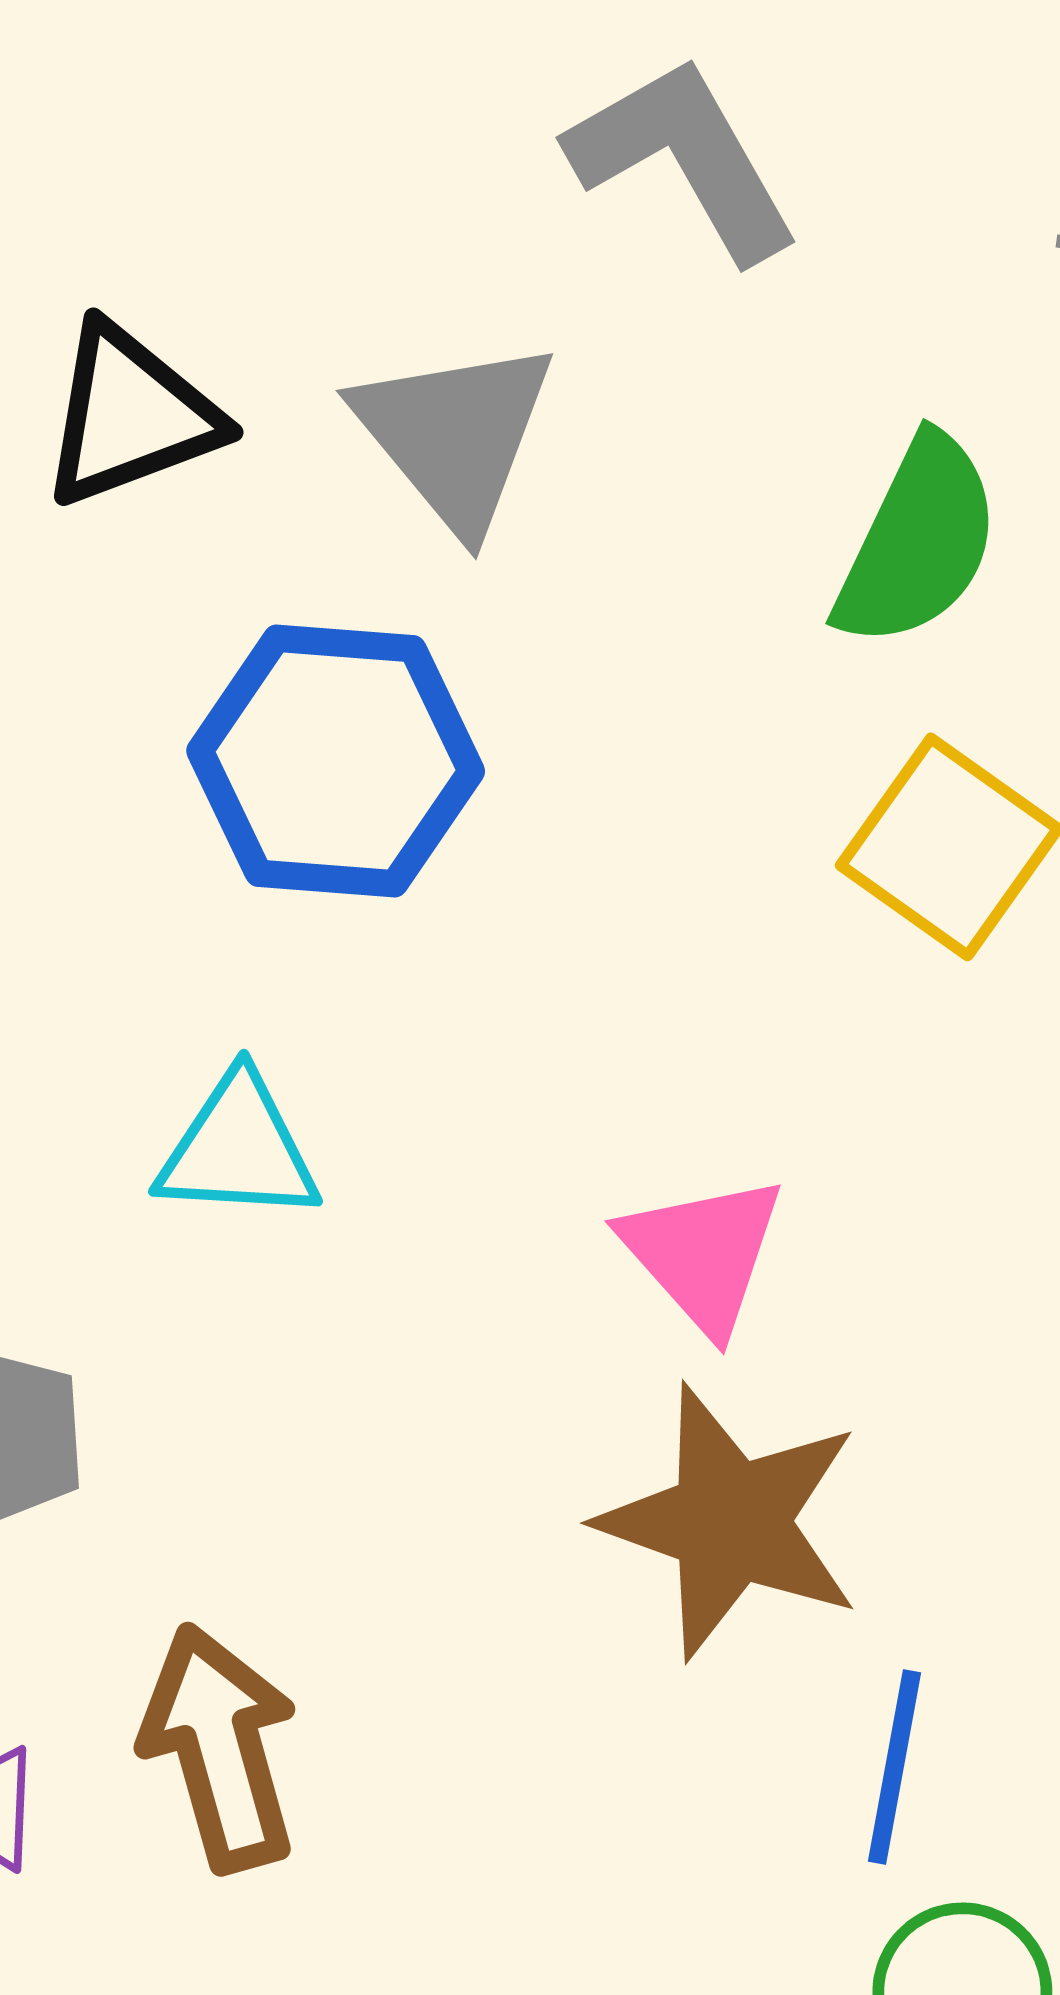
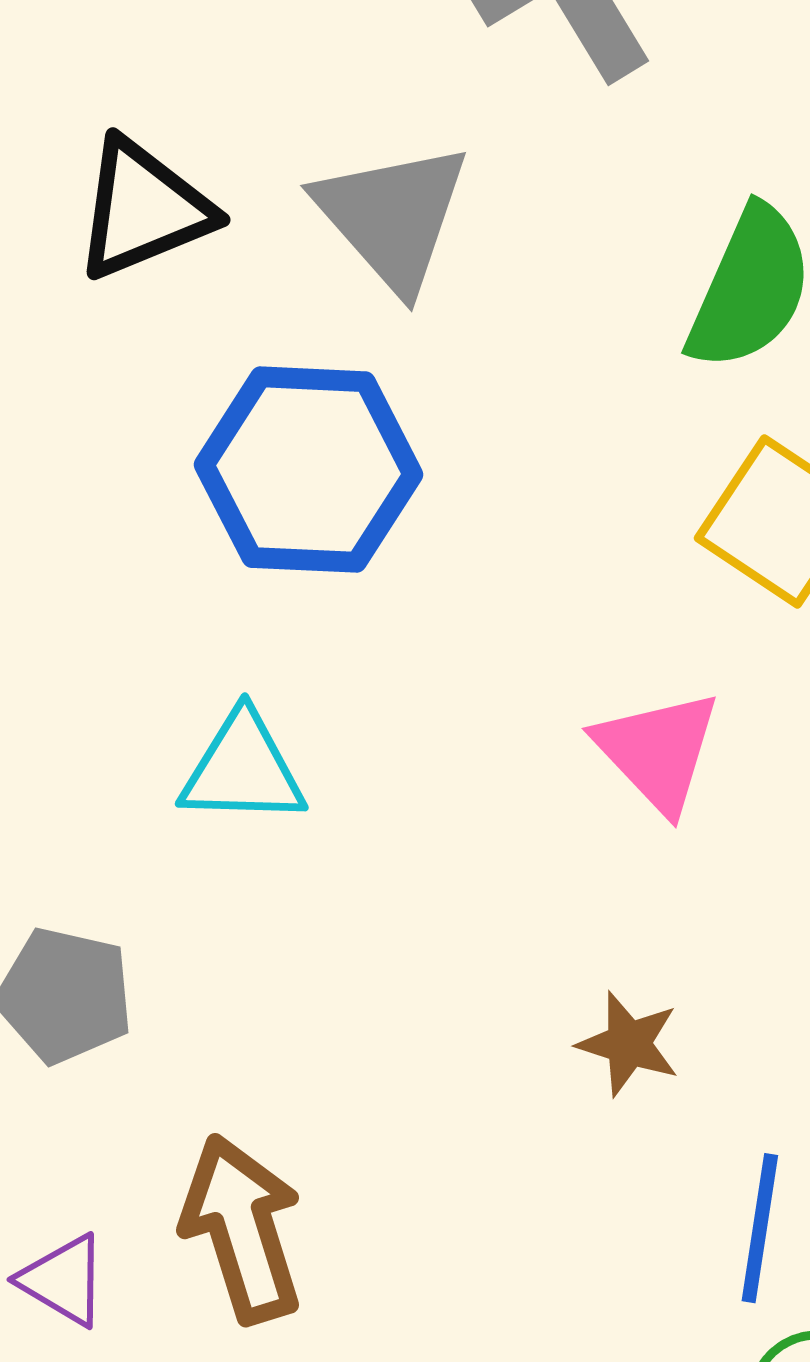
pink triangle: (703, 1254) -> (658, 751), moved
brown star: (730, 1522) -> (629, 1044), size x0.5

